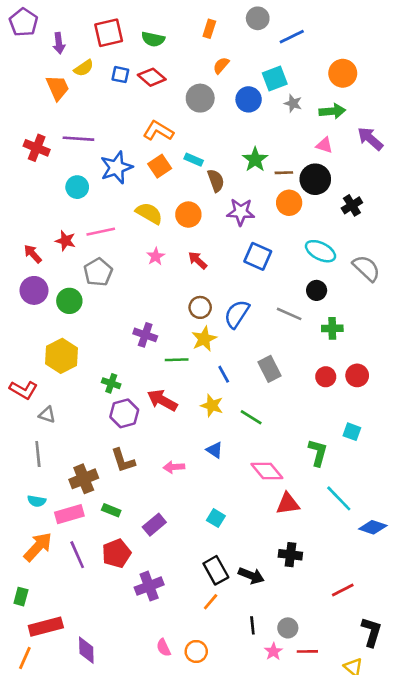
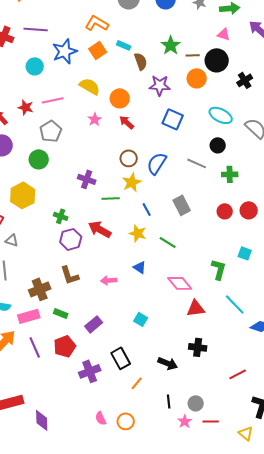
orange circle: (188, 215) -> (120, 98), moved
green circle: (69, 301) -> (39, 159), moved
black rectangle: (216, 570) -> (121, 358), moved

